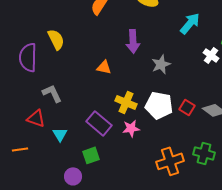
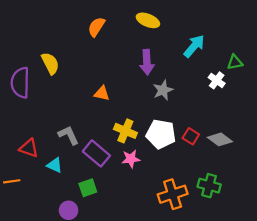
purple arrow: (133, 41) -> (147, 62), moved
gray L-shape: (52, 93) -> (69, 135), moved
cyan triangle: (60, 134) -> (55, 165), turned -35

